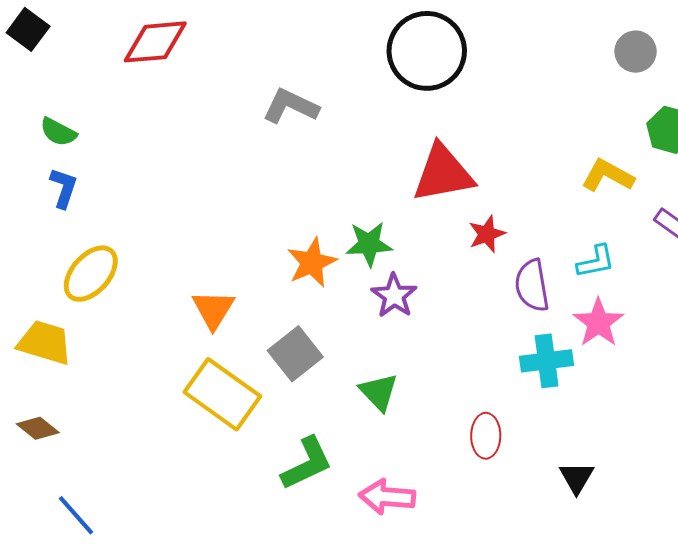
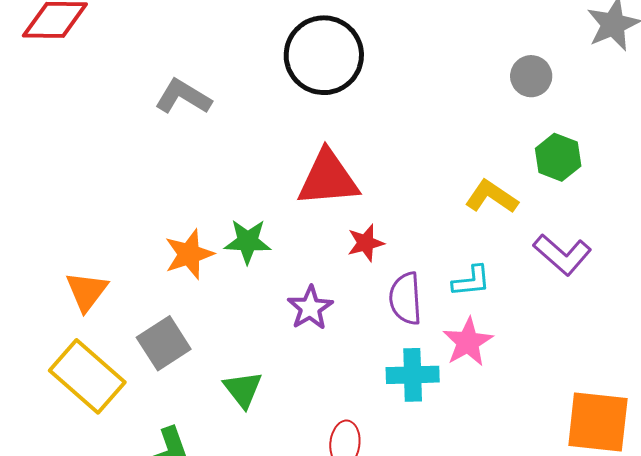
purple star: (394, 296) -> (310, 308), moved

